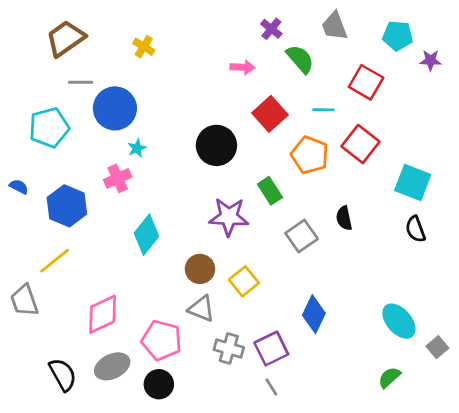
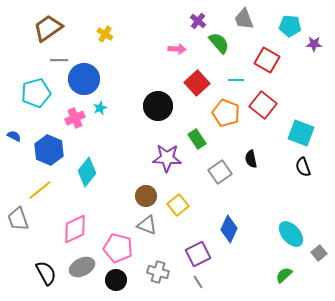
pink cross: (118, 178) -> (75, 118), moved
cyan diamond: (146, 235) -> (87, 172), moved
gray cross: (229, 349) -> (158, 272), moved

